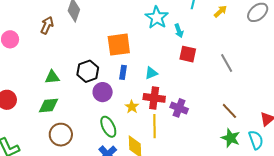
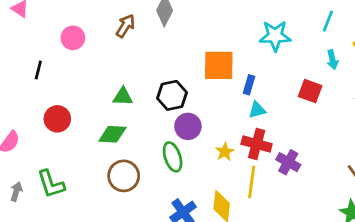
cyan star: (157, 17) -> (275, 36), turned 30
cyan arrow: (179, 31) -> (332, 60), moved
blue rectangle: (123, 72) -> (249, 85), moved
green ellipse: (108, 127) -> (173, 157), moved

